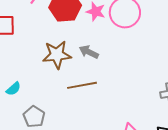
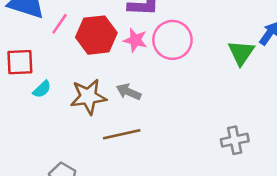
cyan semicircle: (13, 89) -> (42, 89), moved

